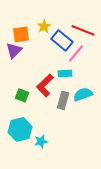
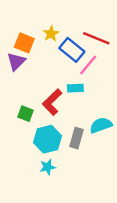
orange square: (21, 34) -> (24, 43), turned 30
cyan semicircle: (83, 94) -> (101, 125), moved
gray rectangle: (63, 100) -> (77, 138), moved
cyan hexagon: (20, 129) -> (48, 139), moved

